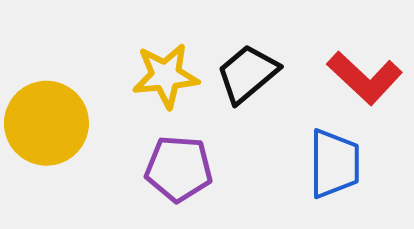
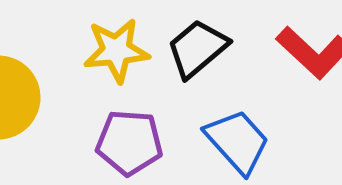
blue trapezoid: (334, 164) -> (237, 141), moved, turned -42

